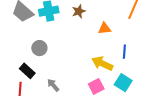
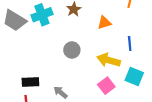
gray circle: (39, 48) -> (72, 50), moved
black rectangle: (27, 71) -> (30, 82), turned -35

